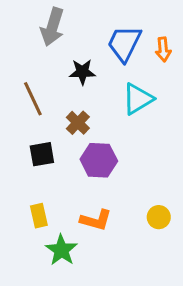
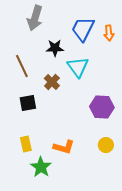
cyan triangle: (138, 99) -> (78, 67), moved, turned -35
purple hexagon: (99, 160) -> (102, 107), moved

